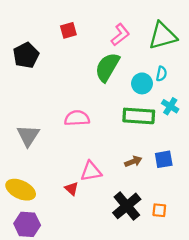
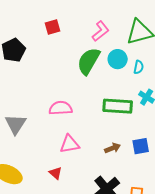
cyan circle: (142, 83) -> (118, 59), moved
pink triangle: (91, 171) -> (70, 144), moved

